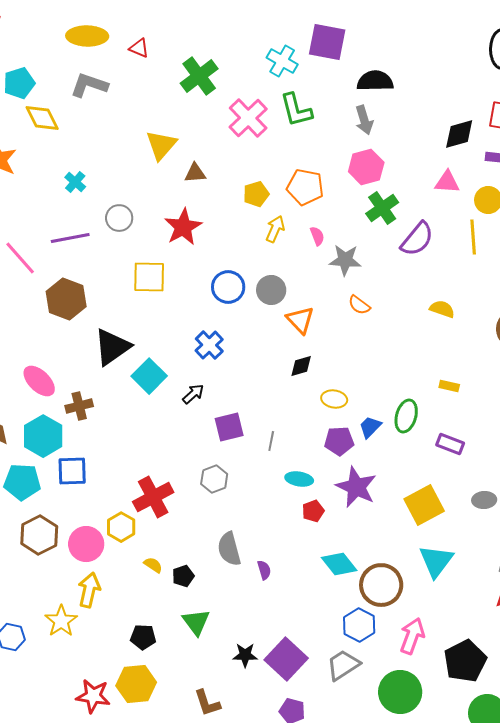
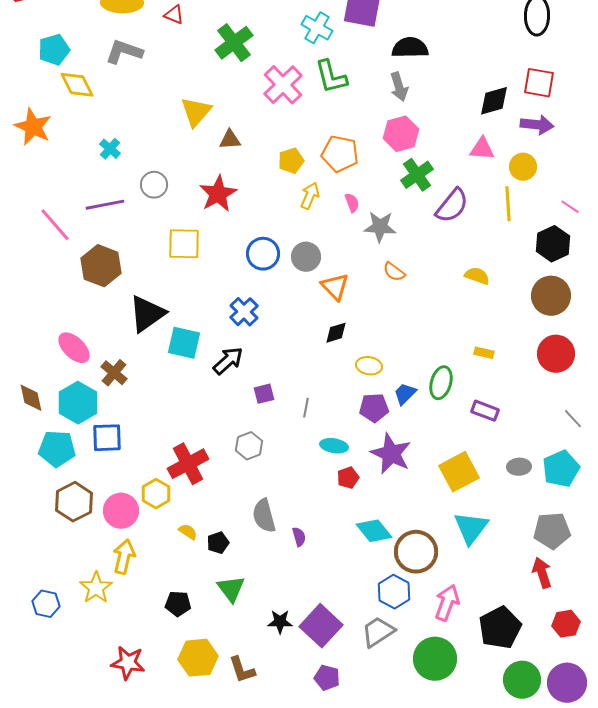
cyan square: (149, 376) -> (184, 343), turned -32
black arrow: (193, 394) -> (228, 361), size x1.4
brown cross: (79, 406) -> (114, 373), turned -36
purple square: (229, 427) -> (264, 394), size x0.7
yellow hexagon: (136, 684) -> (198, 658), moved

